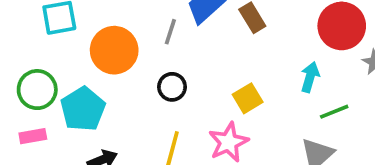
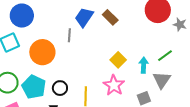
cyan arrow: (310, 77) -> (144, 65), moved
black circle: (172, 87) -> (60, 88), moved

